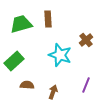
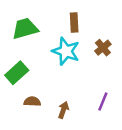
brown rectangle: (48, 19) -> (74, 22), moved
cyan star: (60, 55) -> (66, 51), moved

